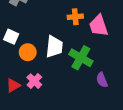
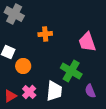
orange cross: (75, 17) -> (45, 34), moved
white trapezoid: (54, 47) -> (54, 91), moved

